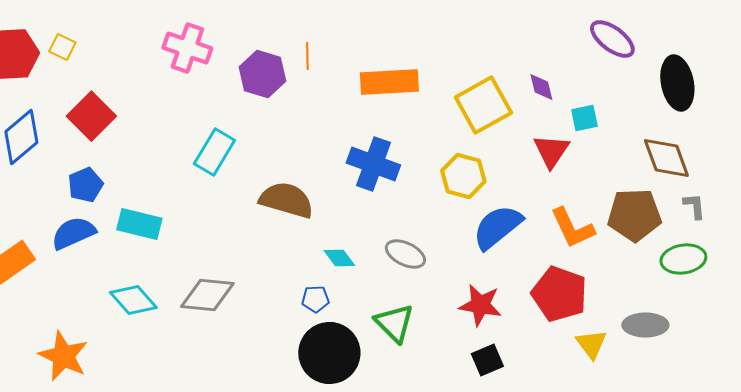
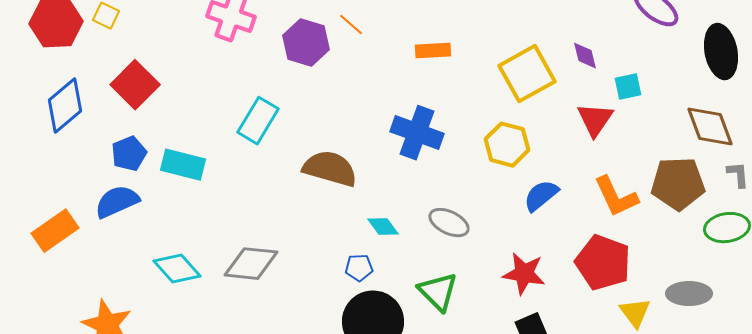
orange line: (307, 56) -> (351, 25), turned -48
orange rectangle: (389, 82) -> (433, 51), size x0.6
cyan rectangle: (139, 224) -> (183, 165), moved
blue semicircle: (497, 227) -> (541, 196), size x0.7

